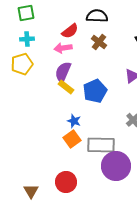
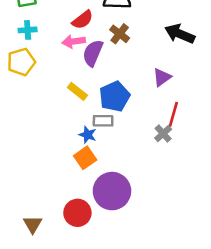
purple semicircle: (63, 72) -> (93, 53), moved
gray rectangle: (101, 145) -> (103, 121), moved, size x0.6
purple circle: (116, 166) -> (112, 191), moved

